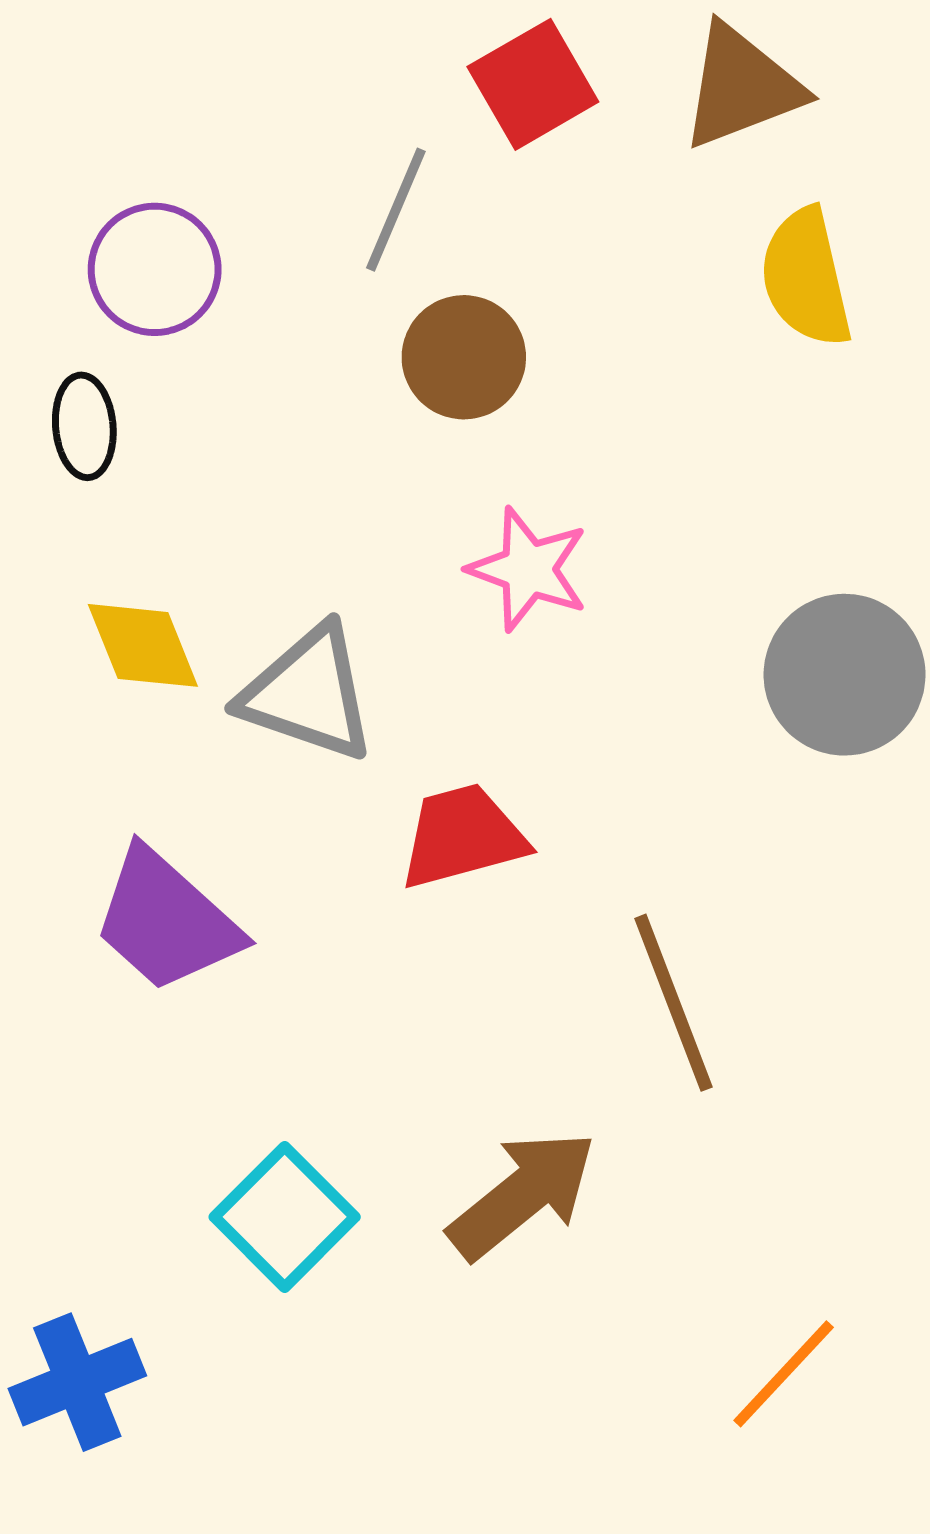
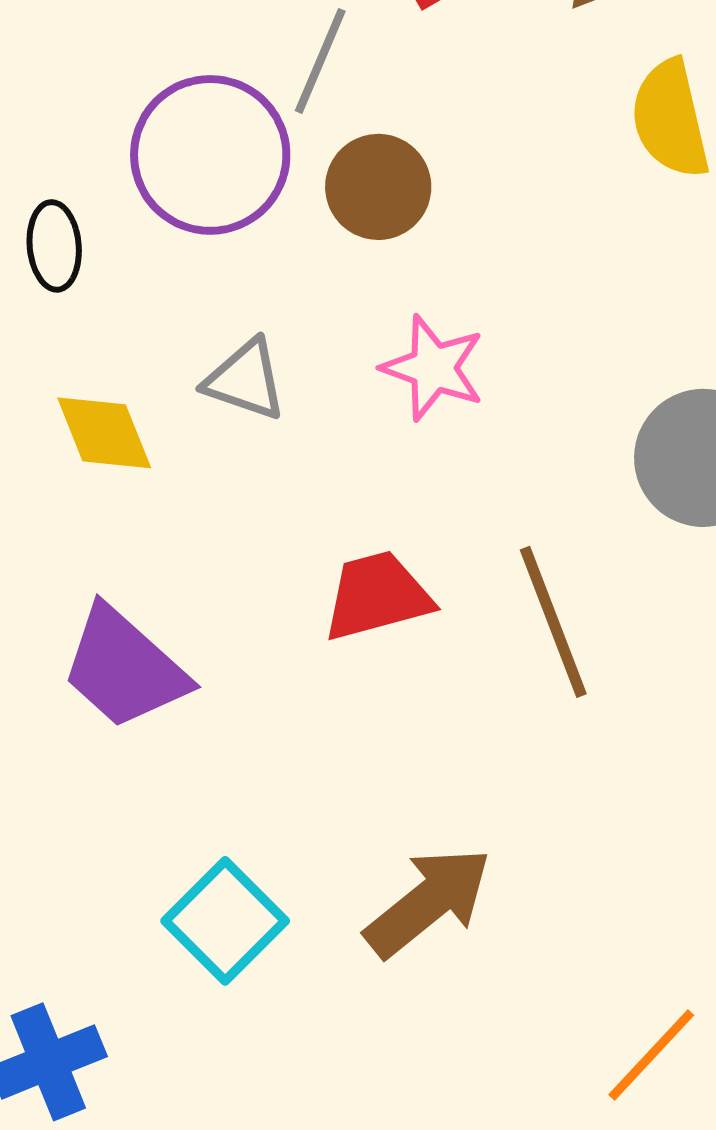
purple circle: (155, 269) -> (210, 155), moved, size x1.4
gray triangle: (308, 693) -> (245, 380), moved, size x0.7
brown line: (674, 1003) -> (553, 622), moved

